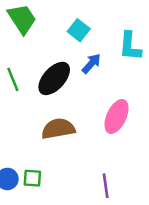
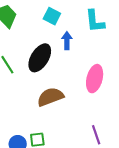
blue arrow: (91, 64) -> (67, 41), turned -30

